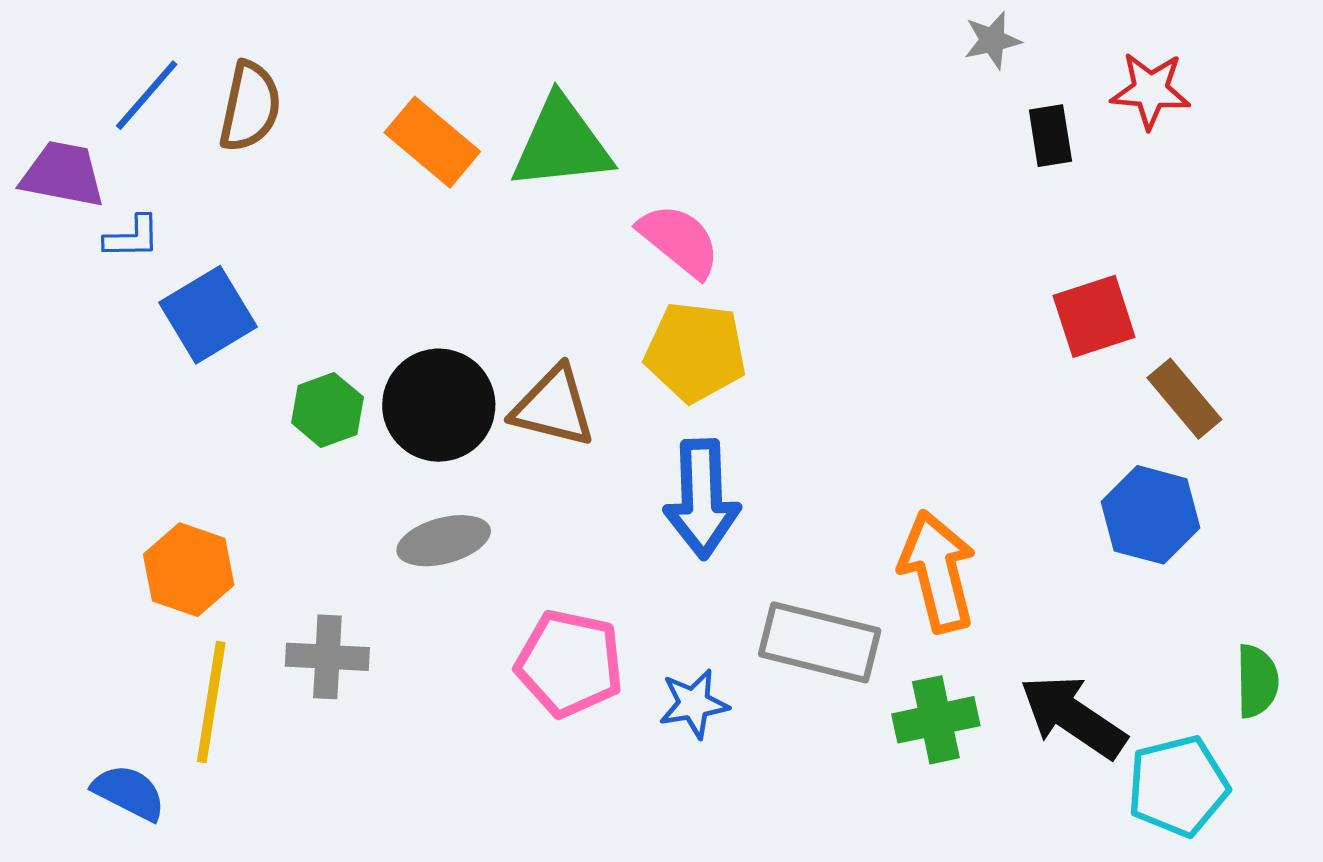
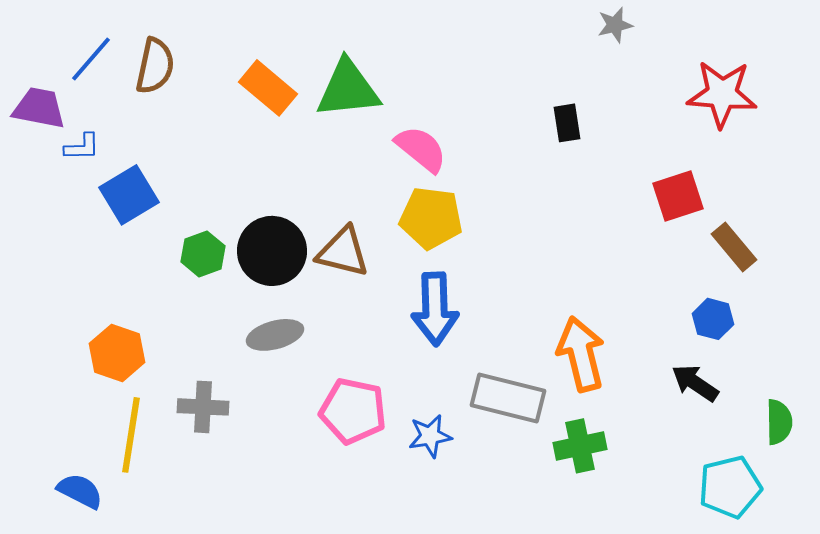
red star: (1151, 90) -> (722, 94), moved, size x1.4
black rectangle: (1050, 136) -> (567, 123), moved
blue hexagon: (1151, 515) -> (713, 319), size x0.7
black arrow: (1073, 717) -> (695, 383), moved, size x0.7

